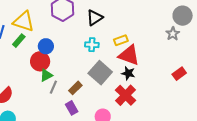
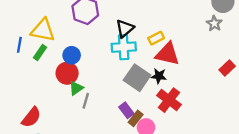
black triangle: (95, 18) -> (125, 28), moved
cyan cross: (92, 45) -> (124, 47), size x1.5
black star: (128, 73) -> (159, 76), moved
brown rectangle: (75, 88) -> (136, 118), moved
purple rectangle: (72, 108) -> (126, 110), moved

